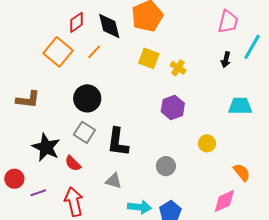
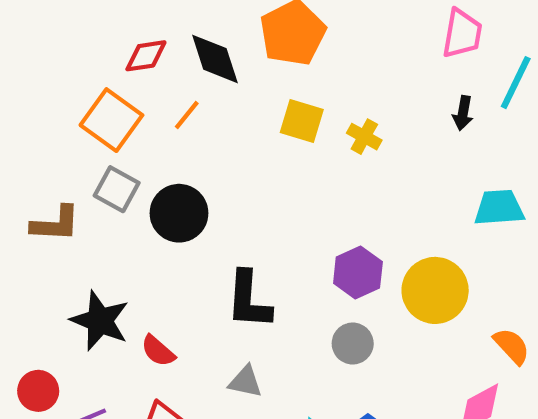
red diamond: (76, 22) -> (146, 56), turned 30
purple hexagon: (173, 107) -> (358, 272), moved
gray square: (84, 132) -> (117, 189), moved
yellow circle: (207, 143) -> (435, 290), size x1.8

